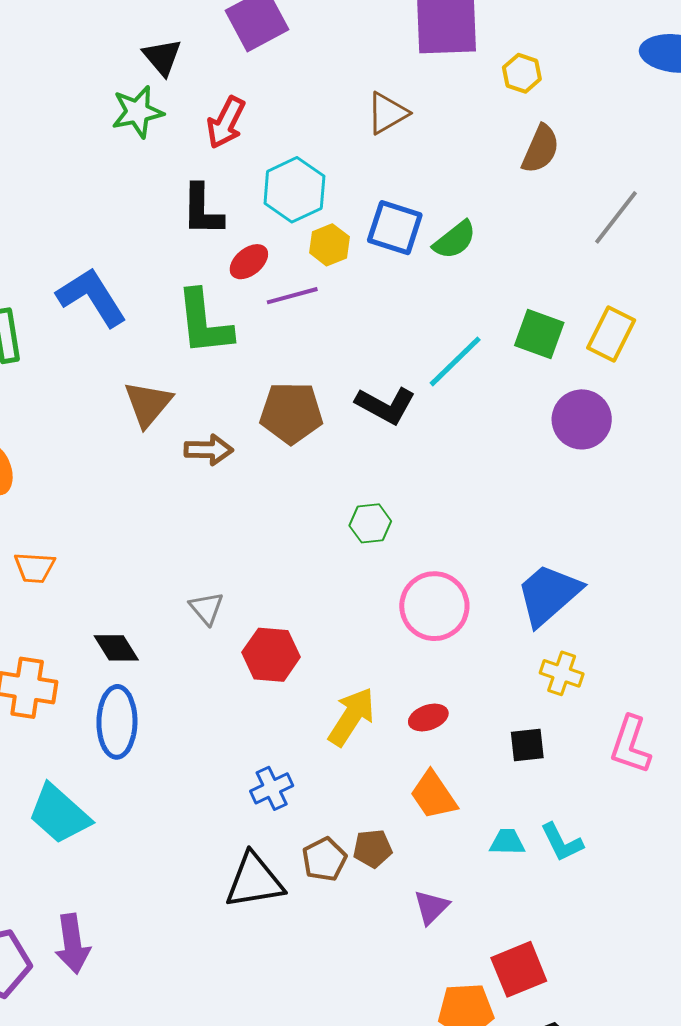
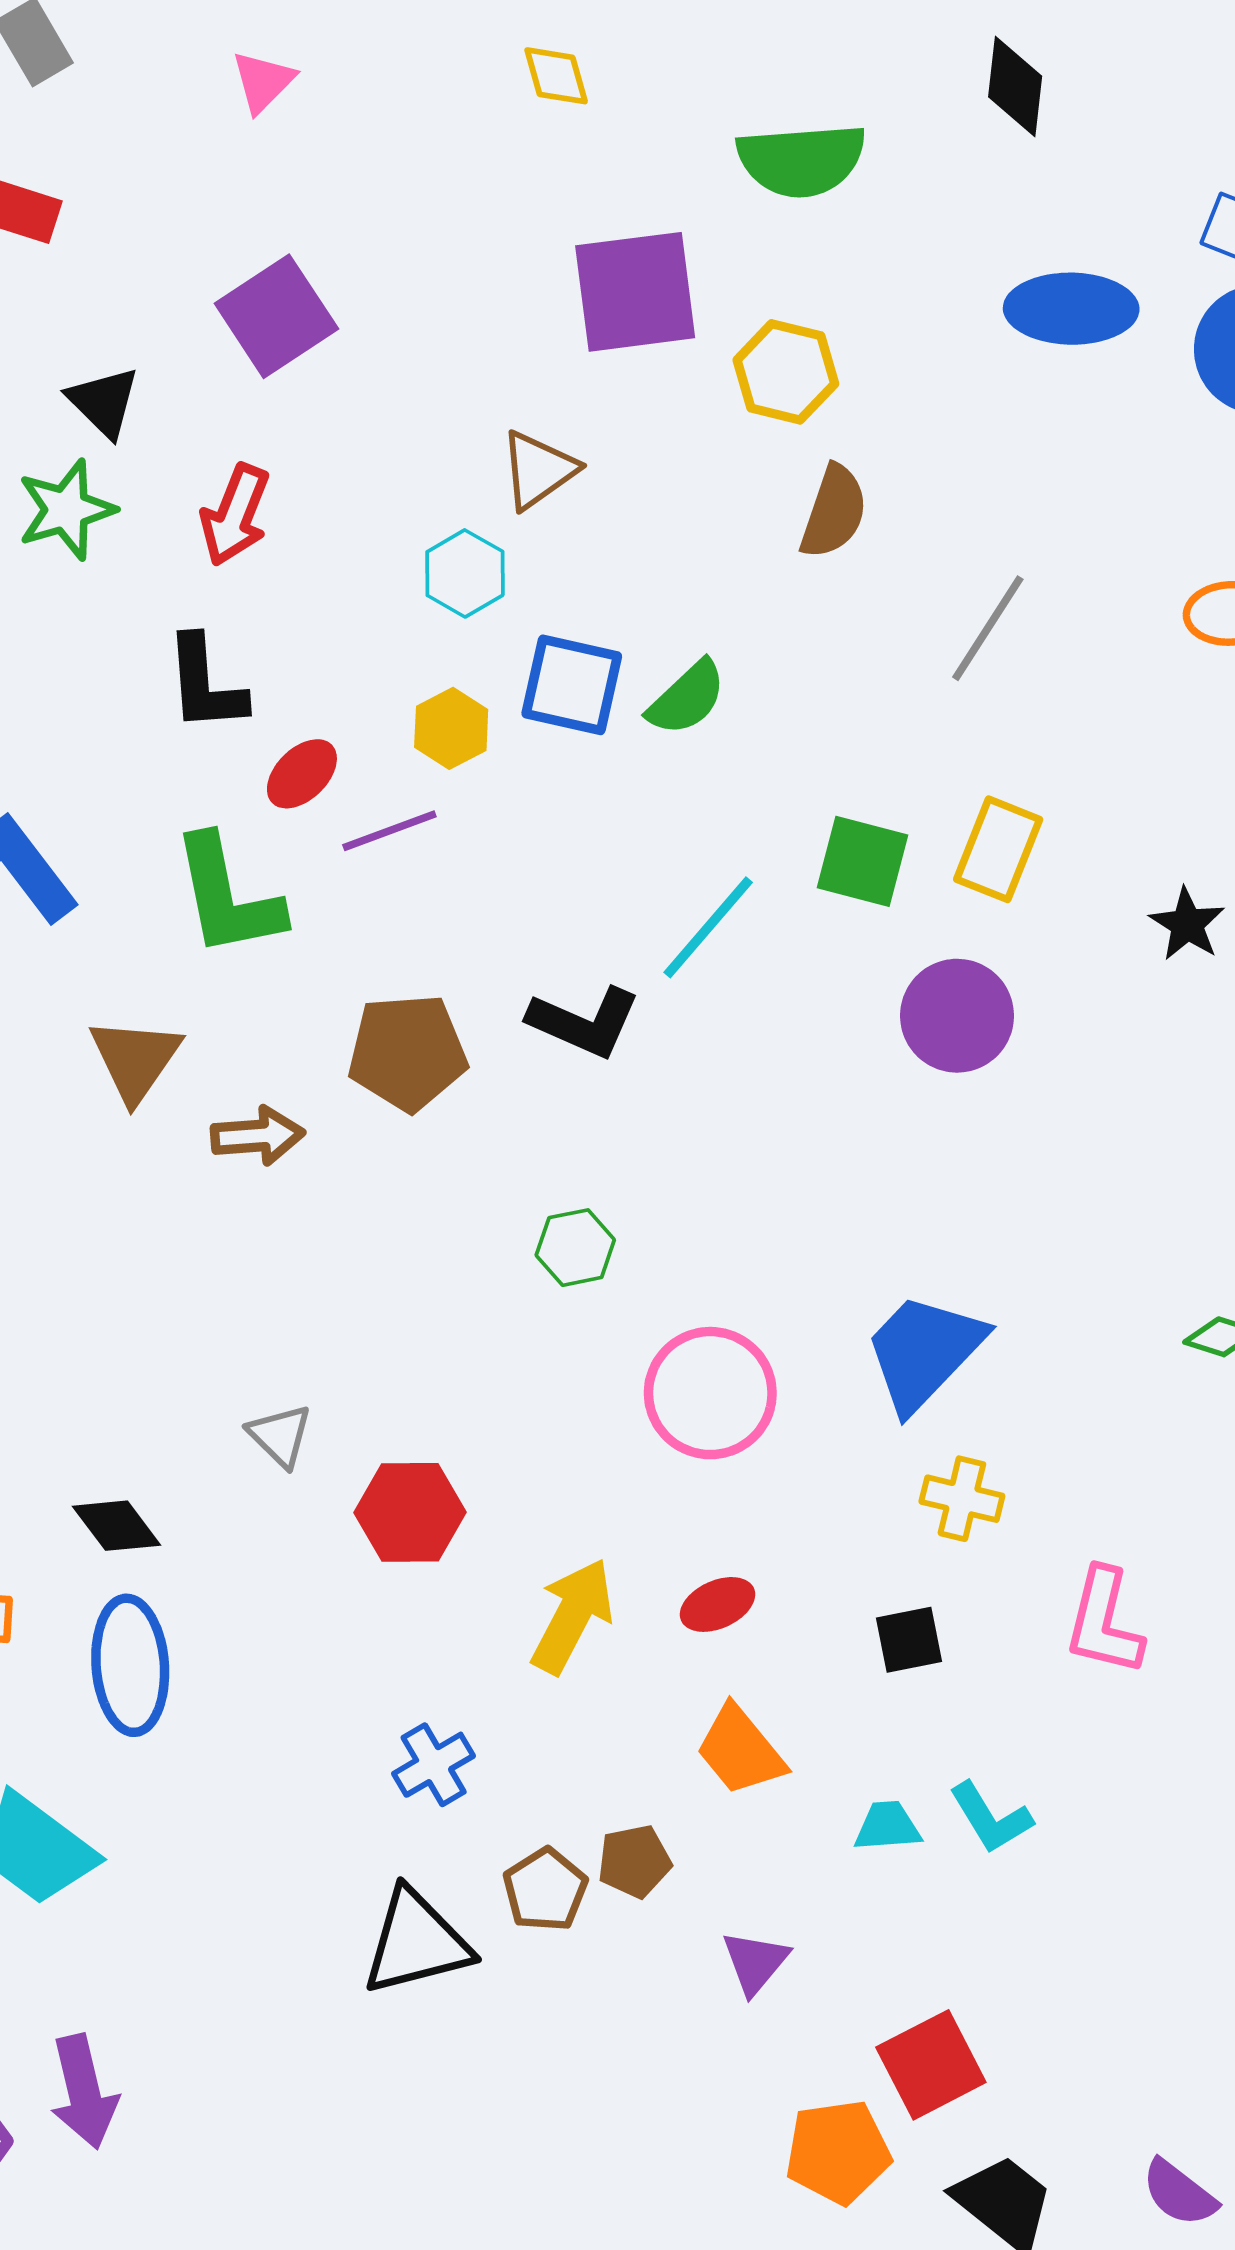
yellow hexagon: (522, 73) -> (786, 372), size x1.4
cyan hexagon: (294, 190) -> (465, 573), moved, size x0.7

